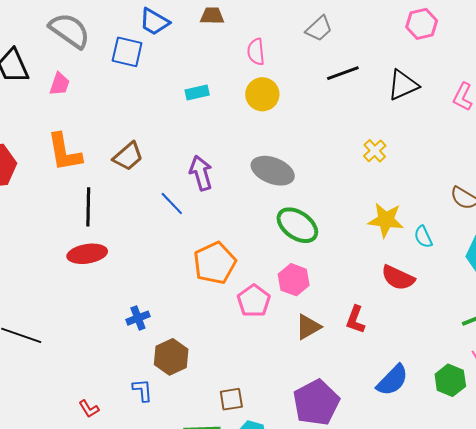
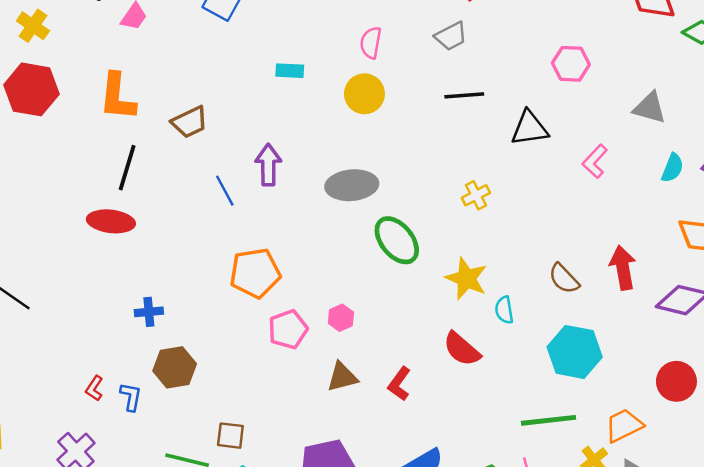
gray ellipse: (273, 171) -> (352, 185), turned -42
green ellipse: (297, 225) -> (397, 240), moved
pink hexagon: (294, 280) -> (341, 318), size x0.7
red L-shape: (89, 409) -> (94, 388), moved, turned 50

